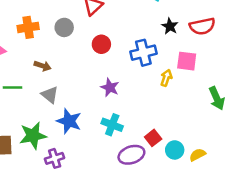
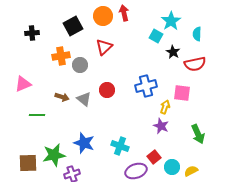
black star: (170, 26) -> (173, 52), moved
orange cross: (28, 27) -> (61, 56), moved
red circle: (101, 44) -> (107, 90), moved
purple star: (110, 88) -> (161, 126), moved
gray triangle: (50, 95) -> (84, 99), moved
green arrow: (217, 98) -> (198, 134), moved

